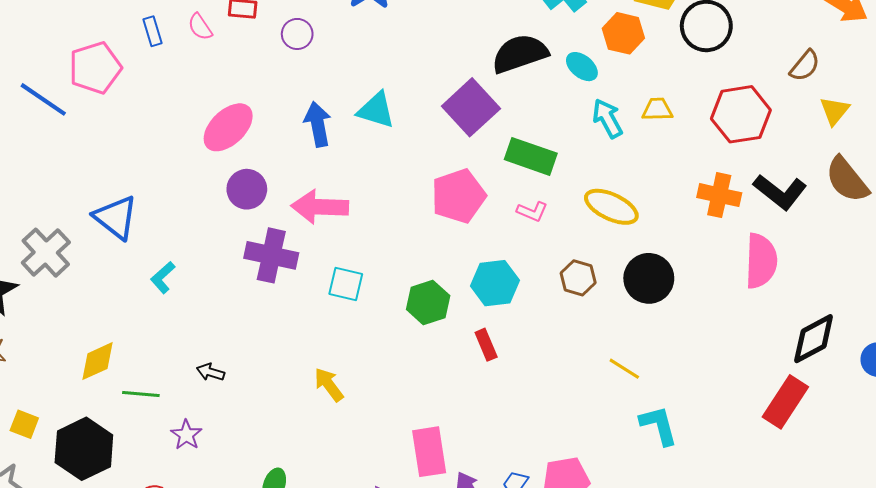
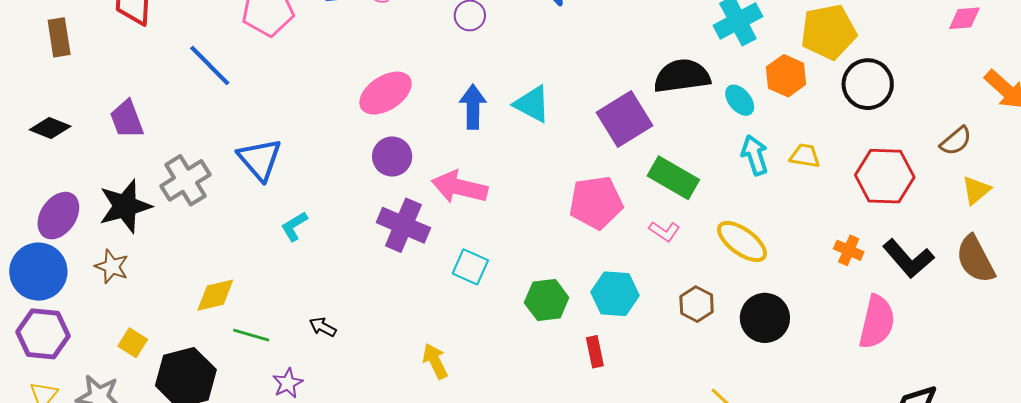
blue line: (43, 99) -> (210, 65), moved
orange cross: (719, 195) -> (849, 250), size x0.7

